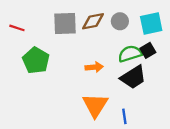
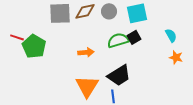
red line: (17, 28) -> (17, 37), moved
black trapezoid: (133, 77) -> (119, 75), moved

